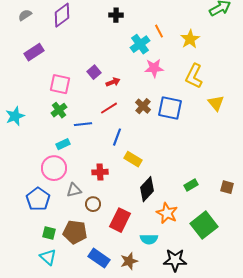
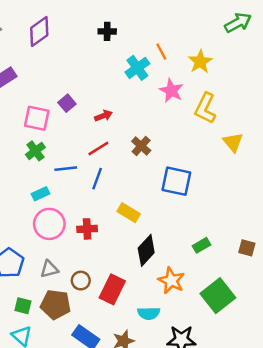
pink star: (154, 68) -> (171, 91), moved, turned 30
purple square: (94, 72) -> (67, 103), moved
blue square: (170, 108) -> (176, 181), moved
blue line: (117, 137) -> (97, 179), moved
pink circle: (54, 168) -> (49, 224), moved
gray triangle: (74, 190) -> (49, 269), moved
brown circle: (93, 204) -> (81, 281), moved

